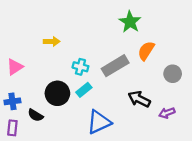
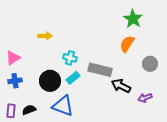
green star: (130, 22) -> (133, 19), moved
gray rectangle: (115, 66) -> (100, 70), moved, turned 45
blue cross: (12, 101) -> (15, 81), moved
black semicircle: (36, 115) -> (29, 110), moved, turned 128
blue triangle: (99, 122) -> (63, 106), moved, turned 45

